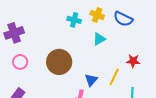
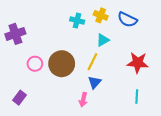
red star: (133, 61) -> (138, 63), size x1.5
pink circle: (20, 62) -> (35, 64), moved
yellow line: (114, 77) -> (92, 62), moved

